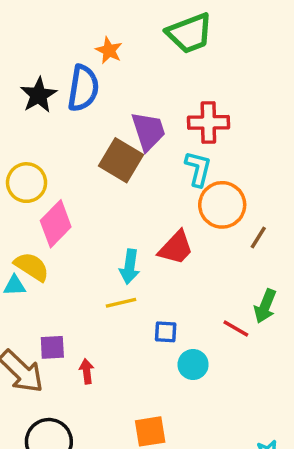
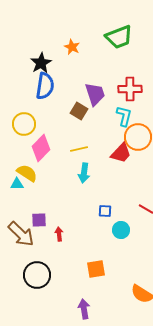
blue semicircle: (83, 88) -> (45, 86), moved
black star: (39, 95) -> (41, 63), moved
brown square: (121, 160) -> (79, 111), size x0.7
red trapezoid: (176, 248) -> (121, 153), moved
yellow line: (121, 303) -> (79, 149), moved

